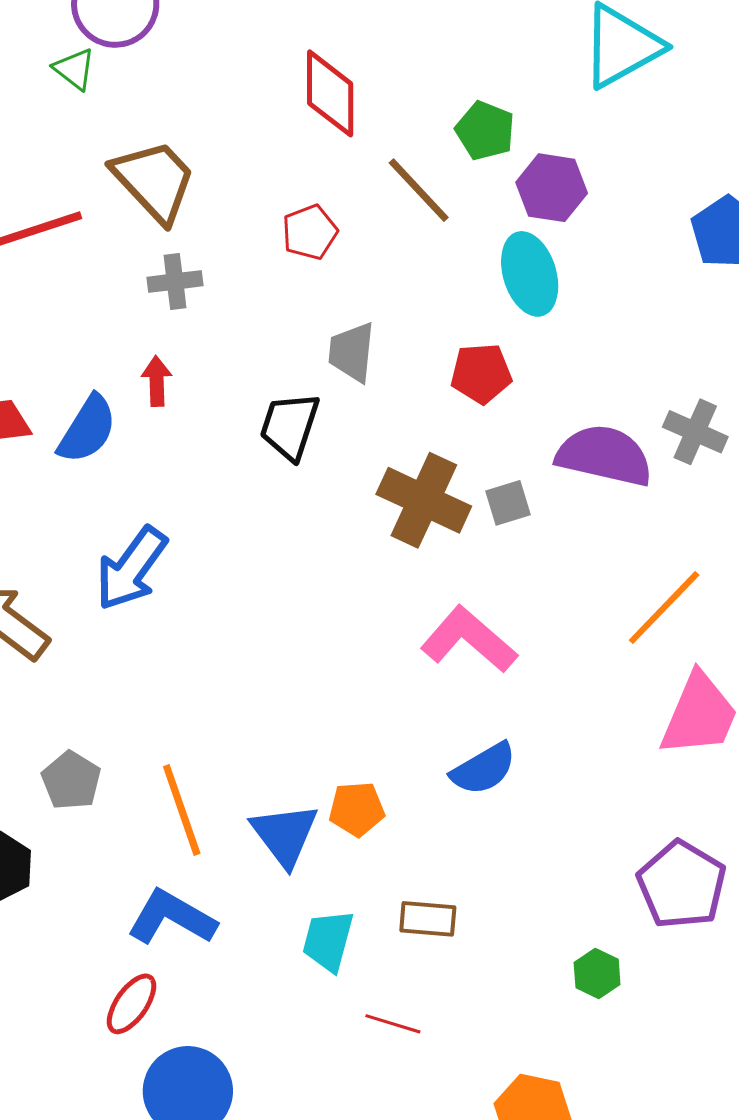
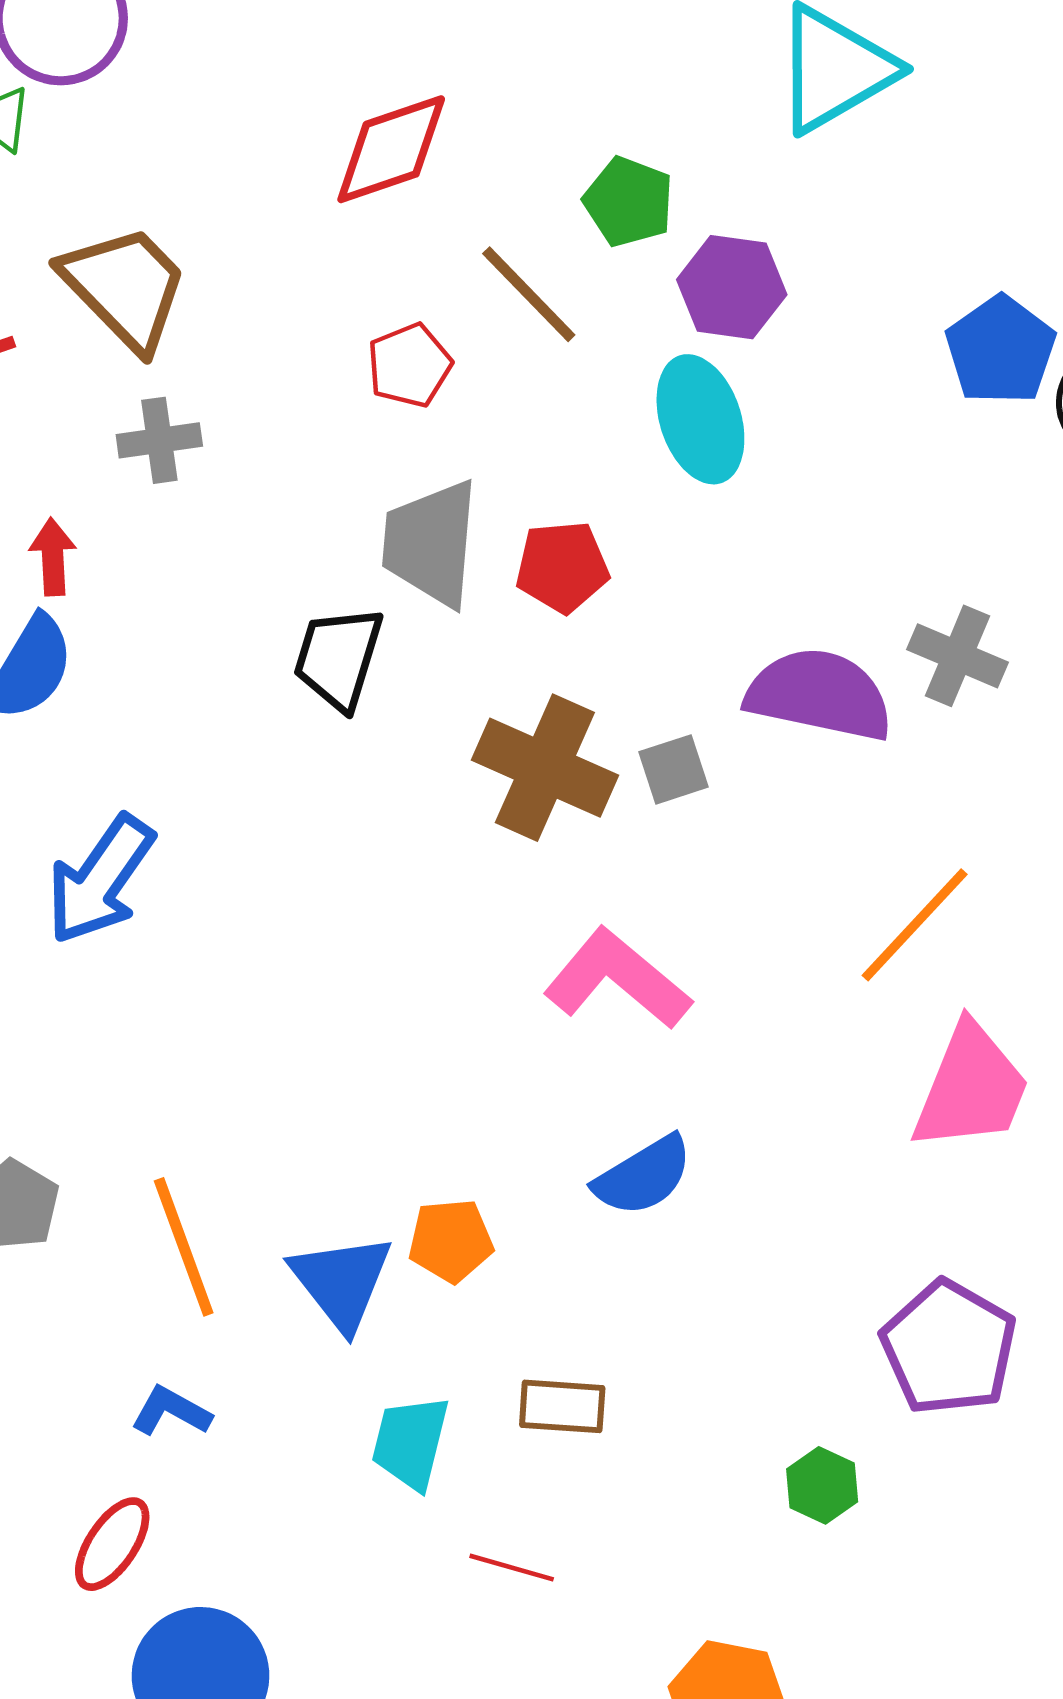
red diamond: (330, 93) -> (391, 149), turned 72
red pentagon: (310, 232) -> (409, 365), moved
gray trapezoid: (352, 352) -> (431, 543), size x1.4
red pentagon: (481, 373) -> (562, 567), moved
red arrow: (157, 381) -> (53, 557), moved
blue L-shape: (172, 918) -> (171, 1411), size x0.6

